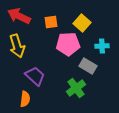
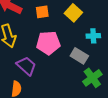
pink pentagon: (68, 44) -> (48, 43), moved
green cross: (76, 88) -> (92, 78), moved

